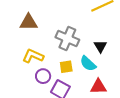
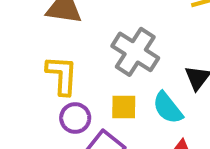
yellow L-shape: (33, 56) -> (62, 75), turned 60

